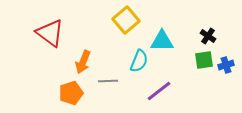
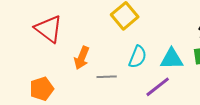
cyan triangle: (162, 41) -> (172, 59), moved
orange pentagon: (71, 93) -> (42, 89), moved

